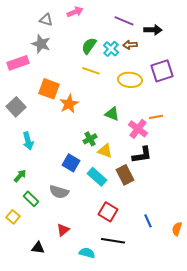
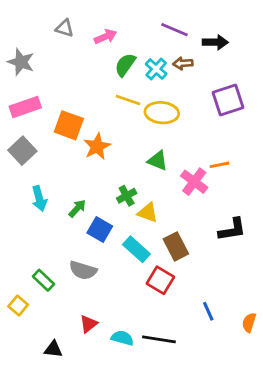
pink arrow: (75, 12) -> (105, 37), moved
gray star: (41, 44) -> (21, 62), moved
pink rectangle: (18, 63) -> (25, 107), moved
yellow ellipse: (130, 80) -> (162, 113), moved
black L-shape: (142, 155) -> (232, 230), moved
green arrow: (20, 176) -> (77, 208), moved
red square: (108, 212) -> (160, 280), moved
cyan semicircle: (87, 253) -> (122, 338), moved

